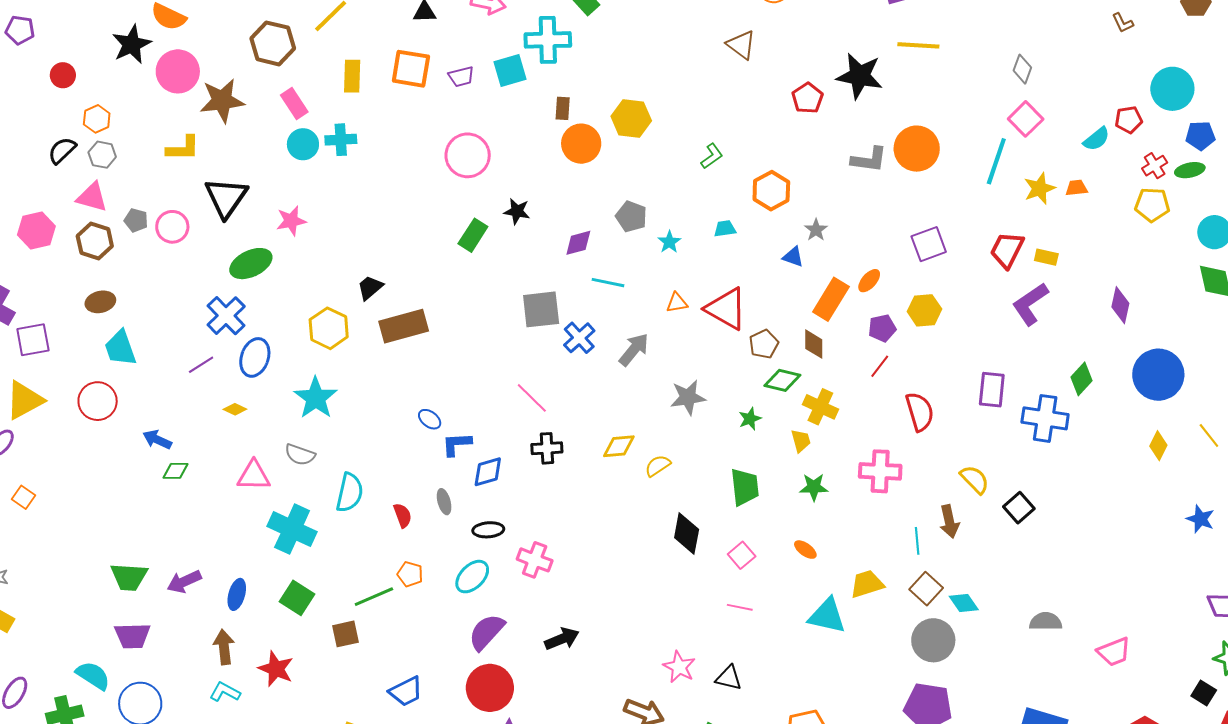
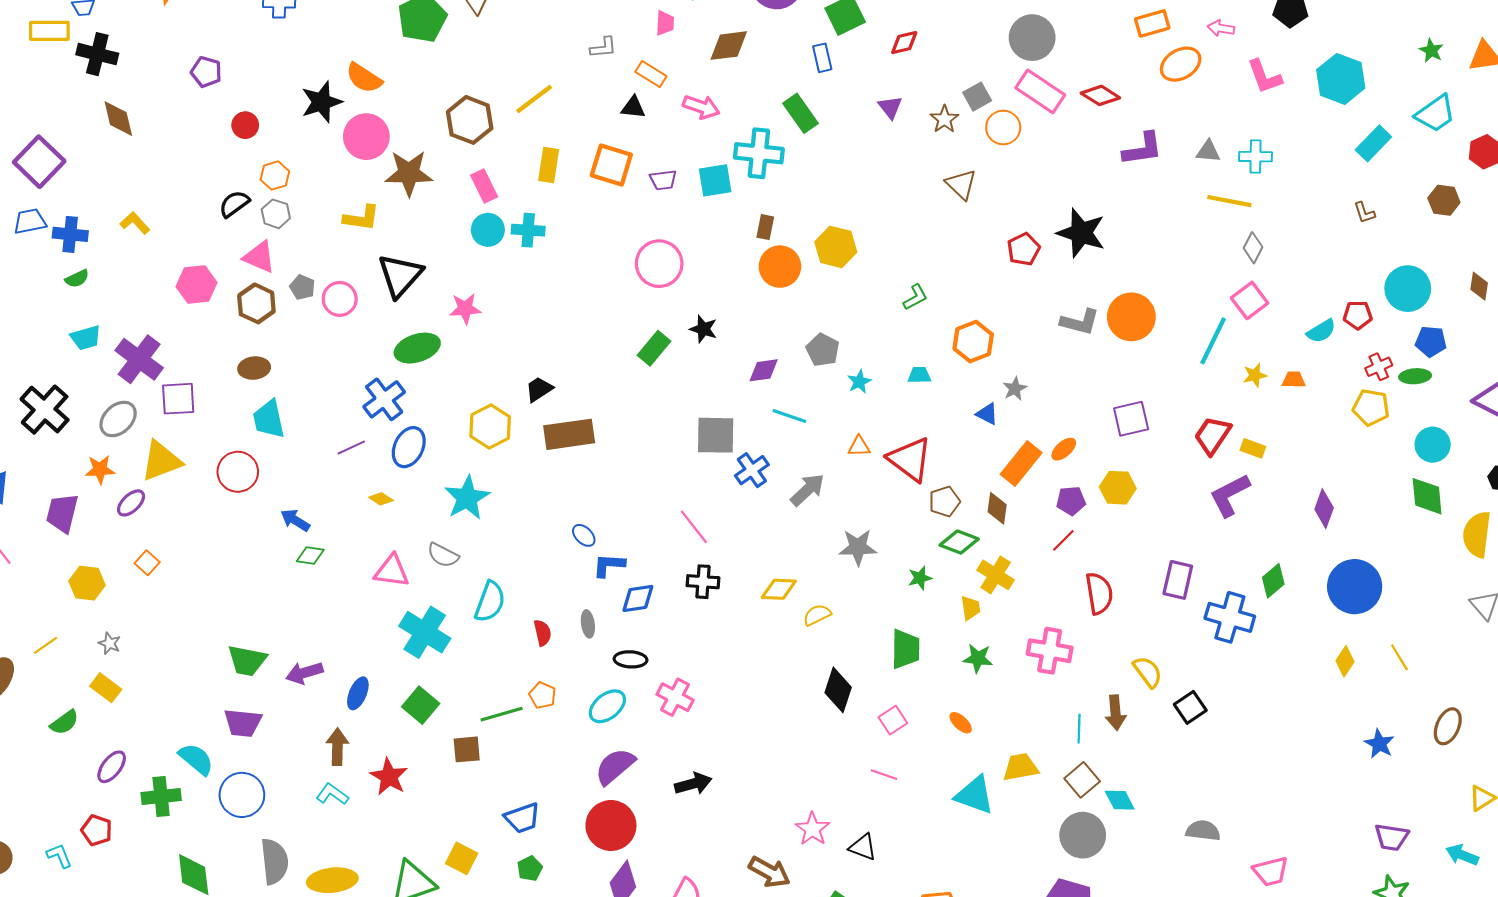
yellow line: (918, 45) -> (1229, 201), moved
yellow star: (1039, 188) -> (1255, 375), size x0.7

